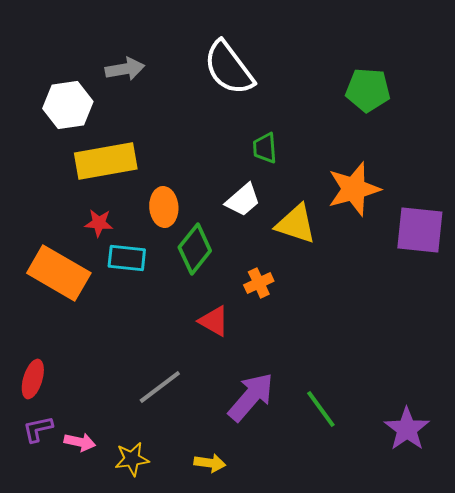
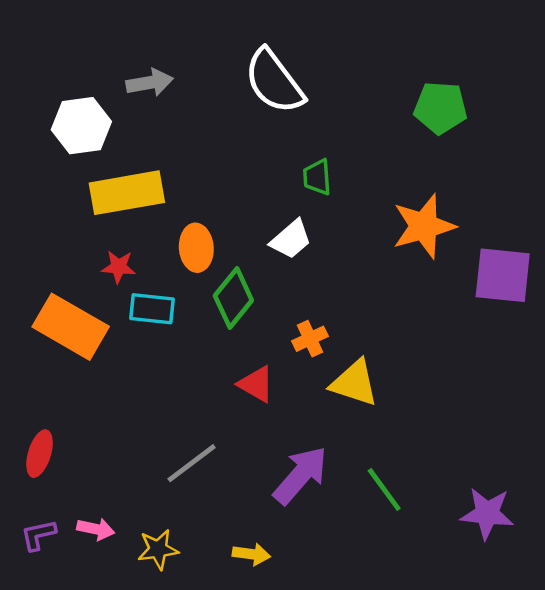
yellow triangle: (296, 224) -> (354, 383), moved
purple L-shape: (38, 429) -> (38, 535), moved
purple star: (407, 429) -> (487, 513), turned -30

